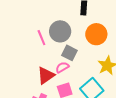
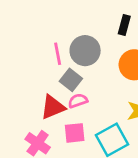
gray square: (69, 53) -> (71, 80), moved

